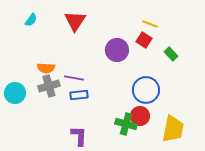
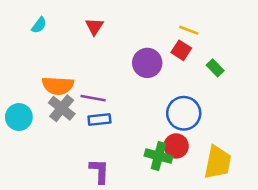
red triangle: (75, 21) -> (94, 26), size x0.7
orange semicircle: (46, 68) -> (58, 86), size x1.4
gray cross: (49, 86) -> (62, 108), turned -35

